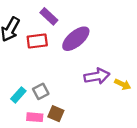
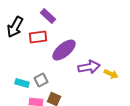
purple ellipse: (76, 39) -> (64, 50), moved
cyan rectangle: (18, 95) -> (22, 83), turned 64

